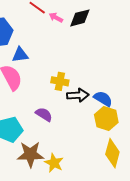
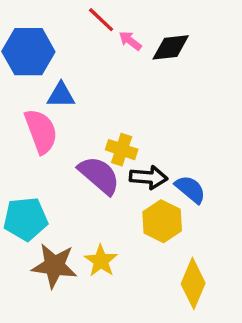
purple semicircle: (44, 114) -> (99, 175), moved, size x1.5
yellow hexagon: (106, 119) -> (162, 221), moved
yellow star: (54, 163) -> (101, 261), moved

